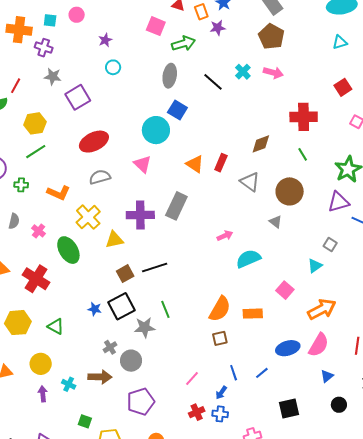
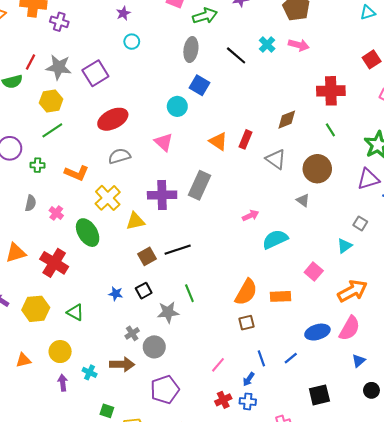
gray star: (53, 77) -> (59, 67), moved, size x1.4
cyan circle: (156, 130) -> (177, 106), size x0.7
black square: (122, 306) -> (144, 291), size x0.6

